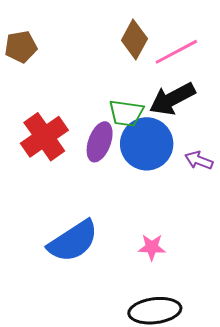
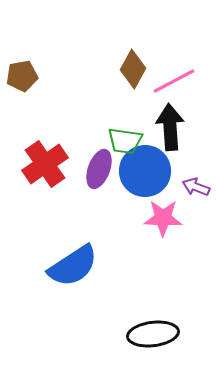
black arrow: (172, 99) -> (170, 127), turned 114
pink star: (152, 247) -> (163, 218), moved, size x1.4

